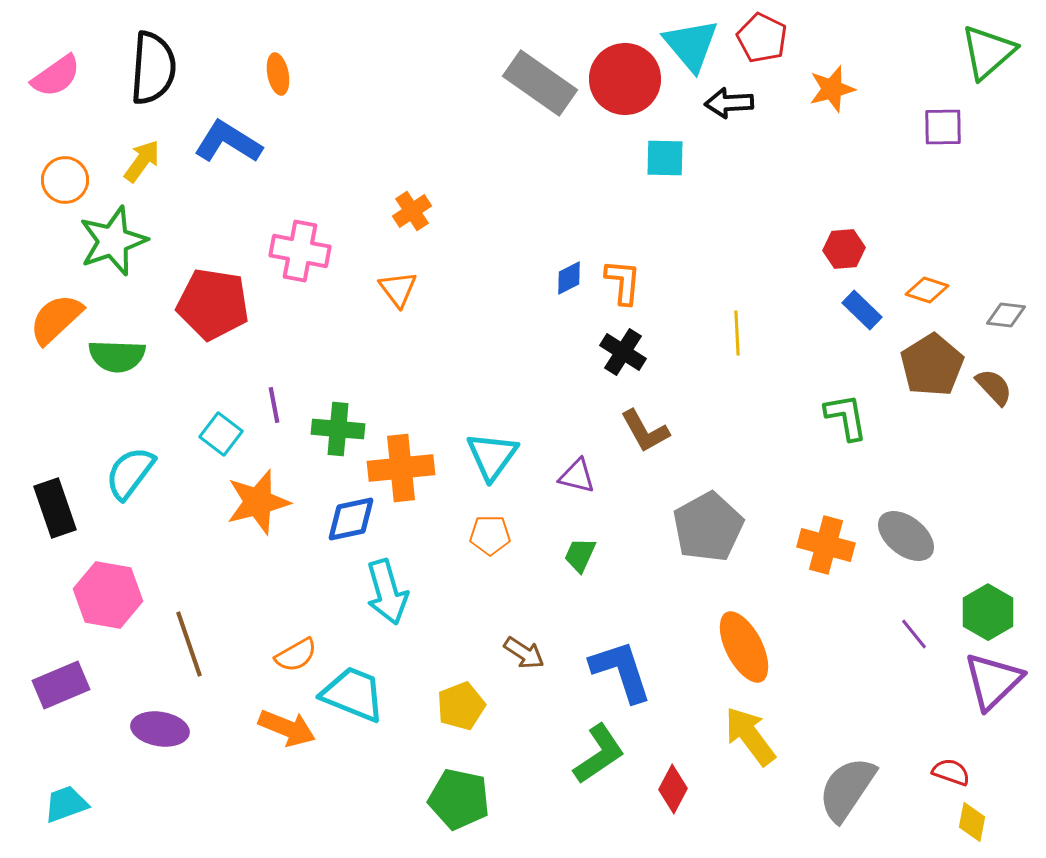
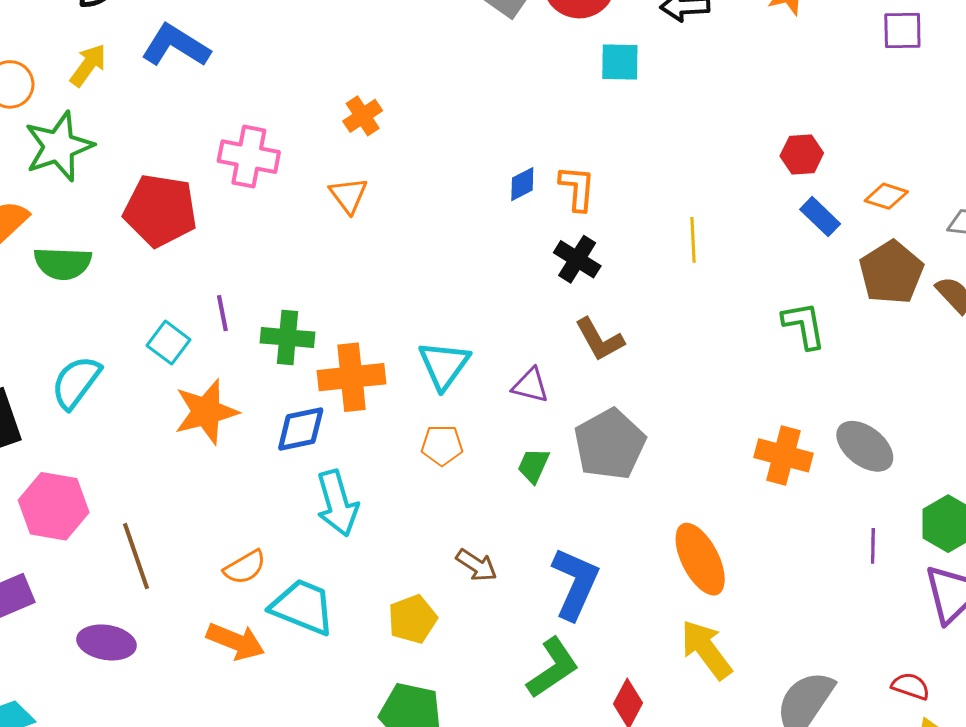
gray pentagon: (708, 527) -> (610, 444), moved
purple line: (914, 634) -> (873, 546), turned 40
blue L-shape: (621, 671) -> (575, 584), turned 42

